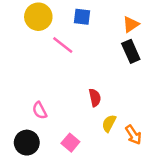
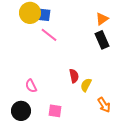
blue square: (82, 17) -> (44, 15), moved
yellow semicircle: (109, 123) -> (86, 85), moved
pink square: (70, 143) -> (55, 111), turned -32

